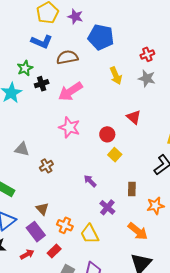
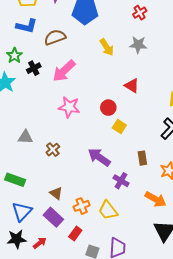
red cross: (147, 54) -> (140, 13), moved
purple arrow: (90, 181) -> (99, 157), size x1.6
orange cross: (65, 225) -> (82, 206), turned -35
red arrow: (27, 254) -> (40, 243), moved

